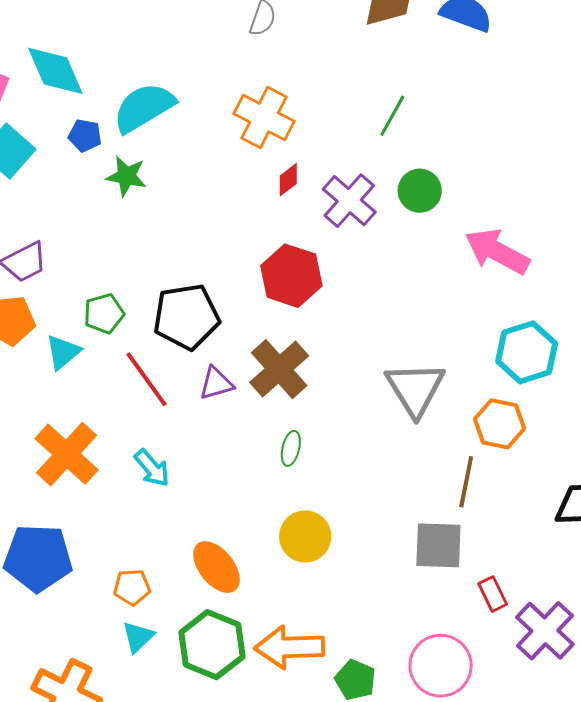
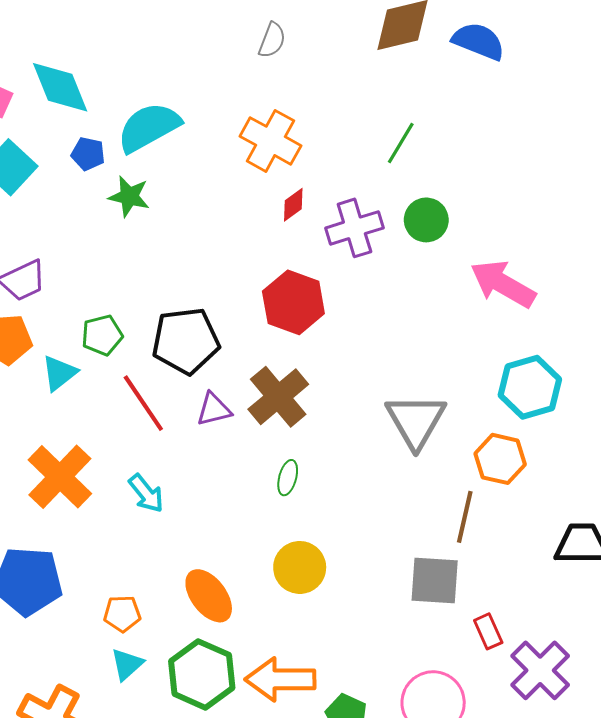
purple cross: (349, 201) -> (354, 228), turned 30

